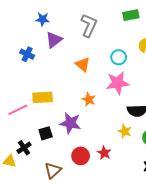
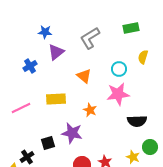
gray L-shape: (89, 25) -> (90, 38), turned -145
blue cross: (27, 54) -> (30, 66), turned 32
yellow rectangle: (43, 97) -> (56, 99), moved
pink line: (18, 110) -> (21, 108), moved
yellow star: (125, 131) -> (133, 157), moved

